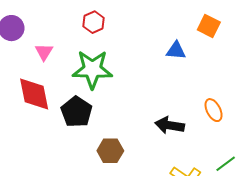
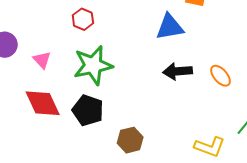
blue triangle: (176, 51) -> (170, 27), size x1.4
black arrow: (170, 125) -> (178, 71), moved

